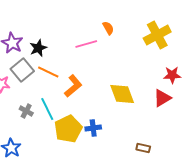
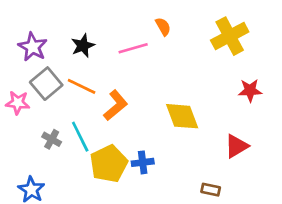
black star: (38, 48) -> (83, 46), moved
red triangle: (162, 98) -> (236, 146), moved

